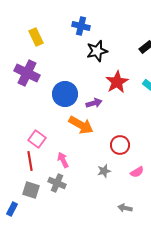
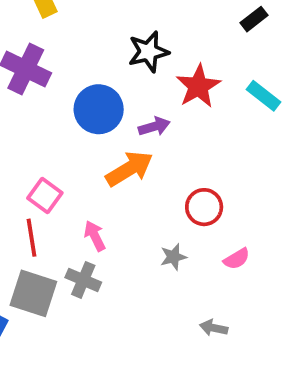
black star: (97, 51) -> (148, 52), moved
orange arrow: (81, 125) -> (129, 169), turned -60
gray square: (31, 190) -> (33, 293), size x1.4

